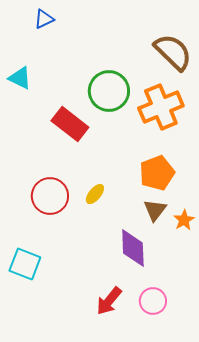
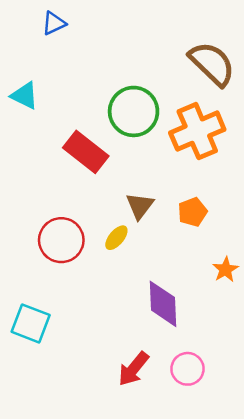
orange pentagon: (157, 173) -> (192, 212), size x0.7
brown triangle: (155, 210) -> (140, 206), moved

